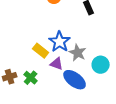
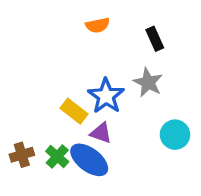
gray star: (78, 53) -> (148, 82), moved
blue ellipse: (75, 80) -> (89, 160), moved

